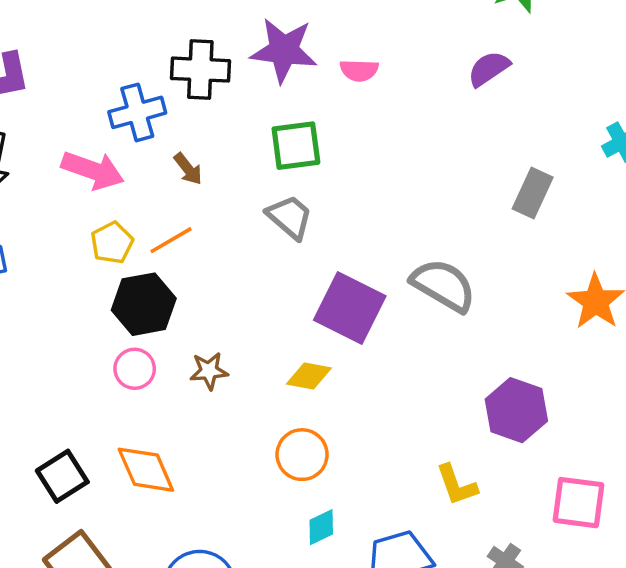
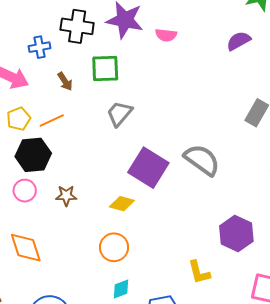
blue cross: (137, 112) -> (39, 47), size x0.7
green square: (296, 146) -> (105, 68), moved
gray trapezoid: (290, 217) -> (119, 114), turned -96

